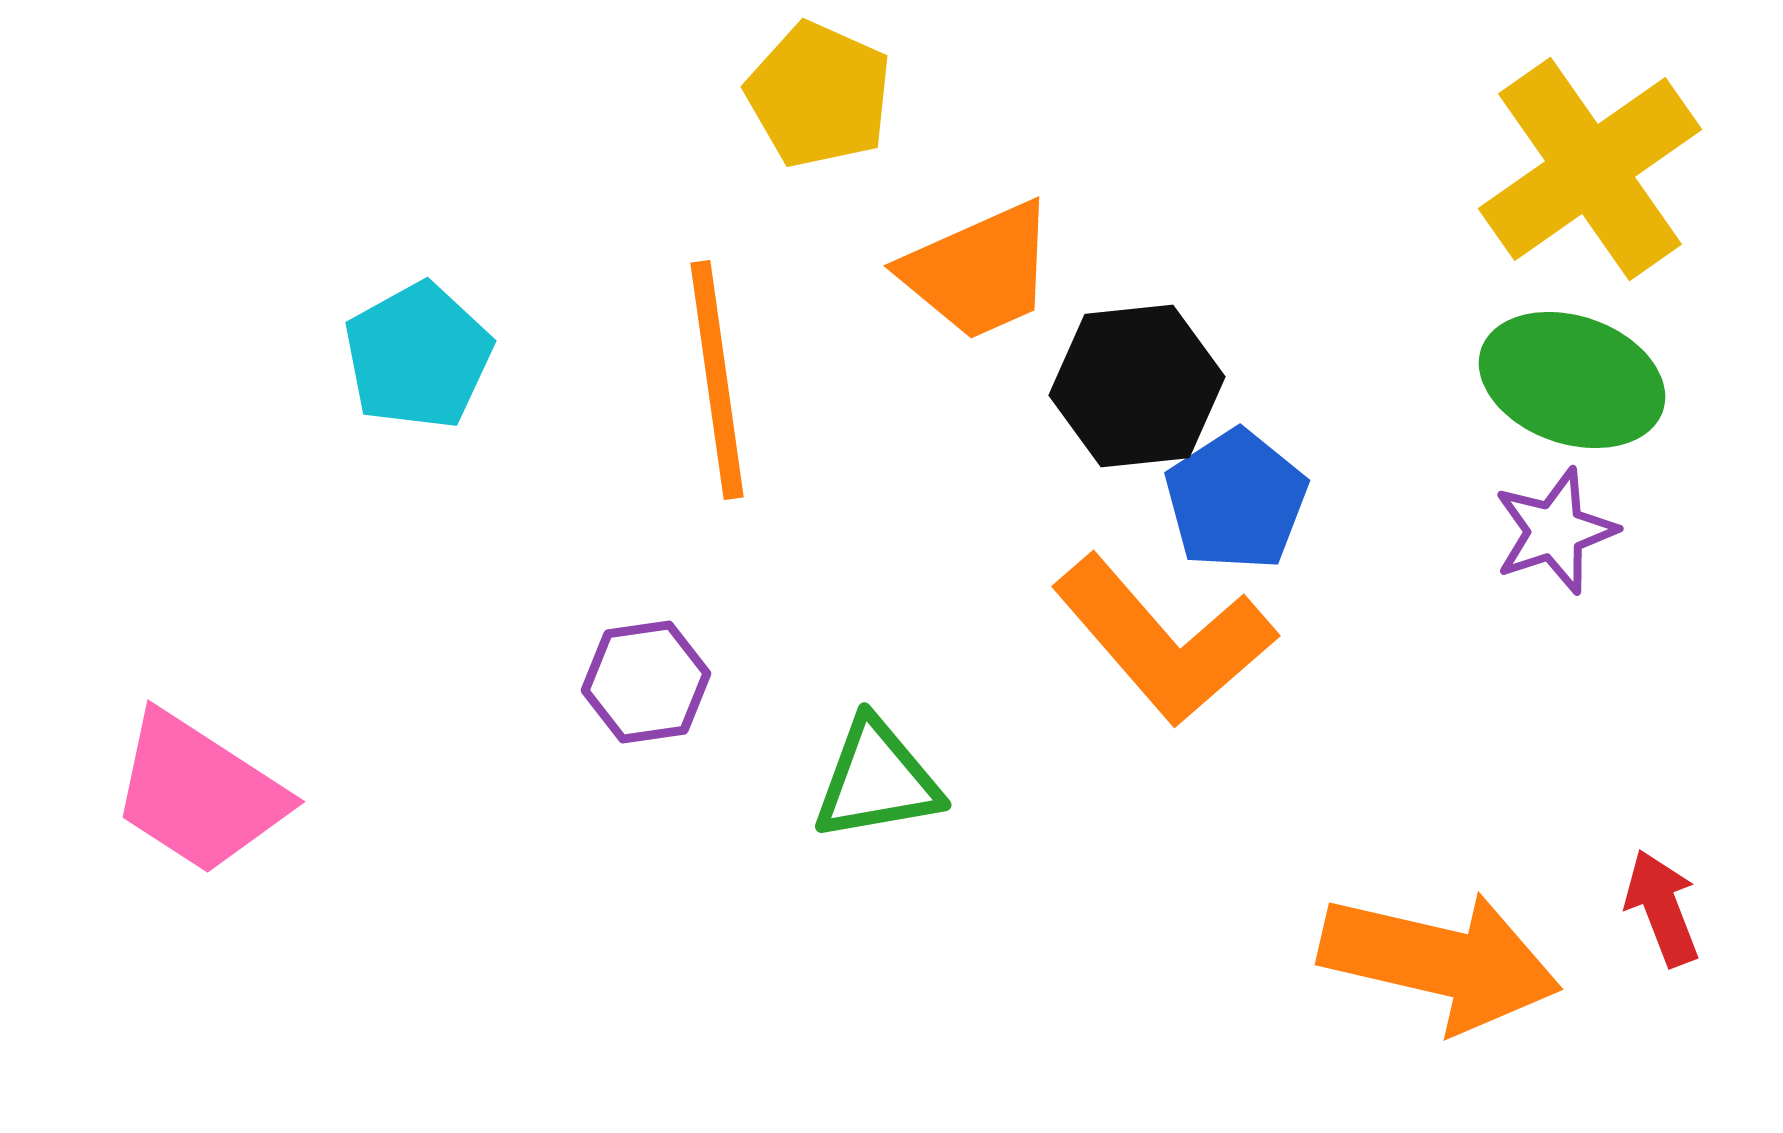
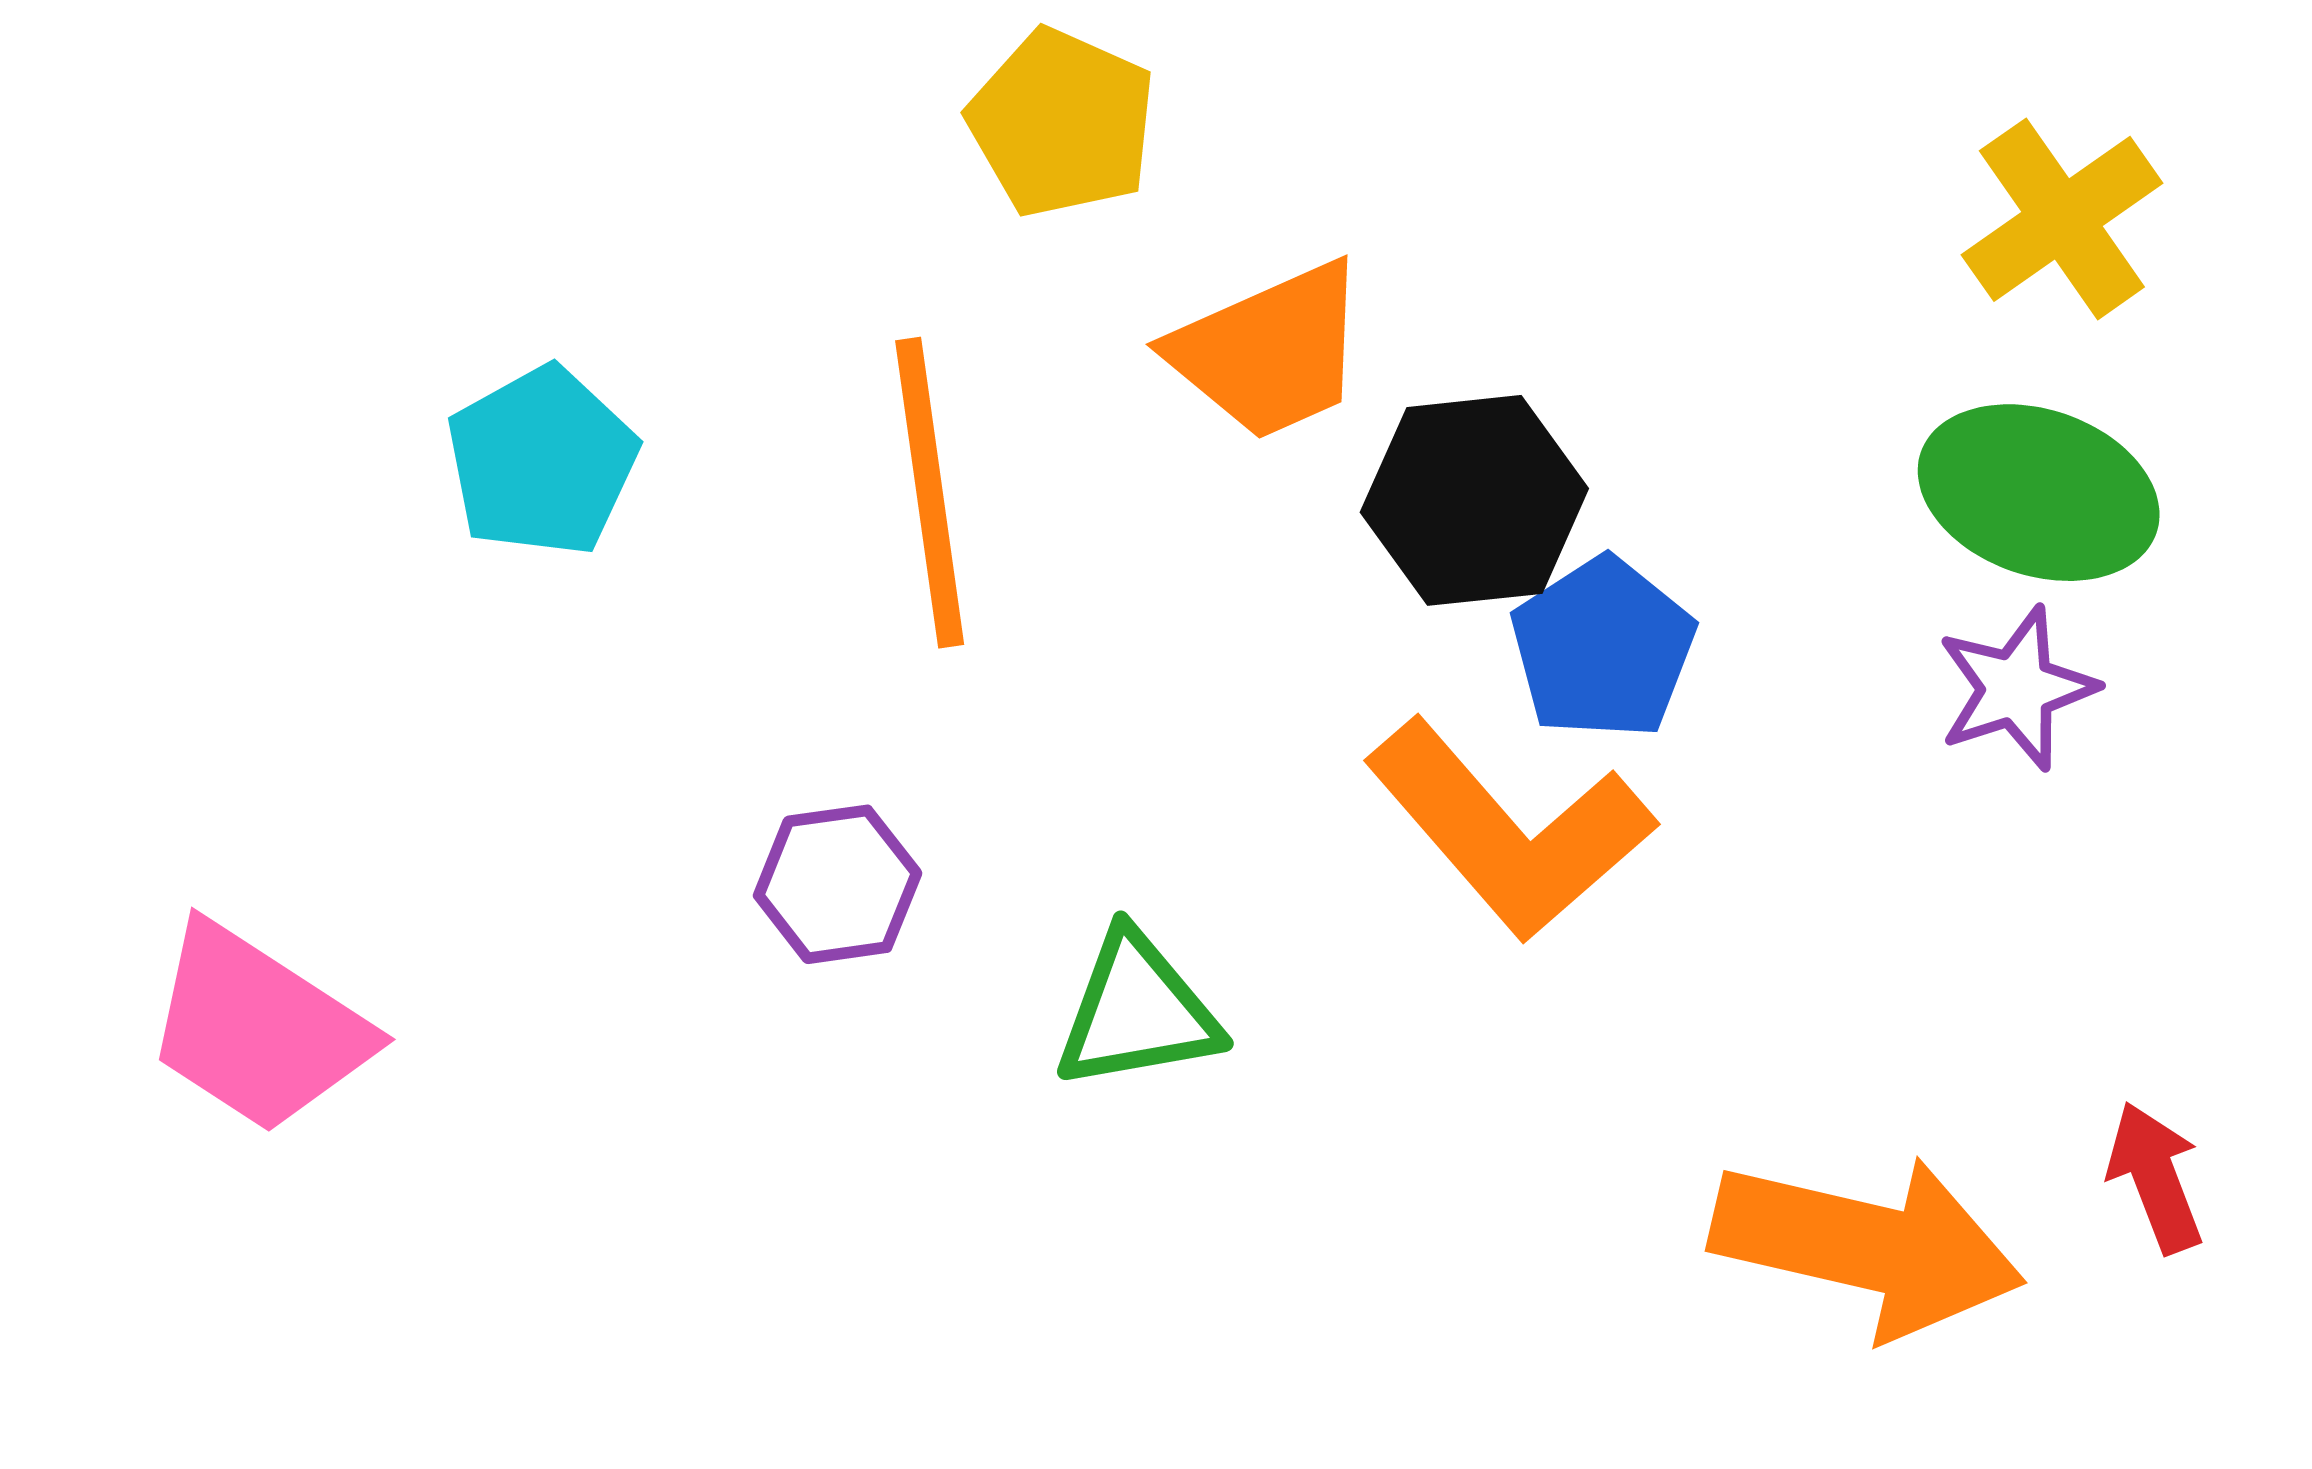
yellow cross: (1590, 169) -> (2062, 219), size x0.7

